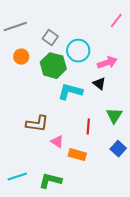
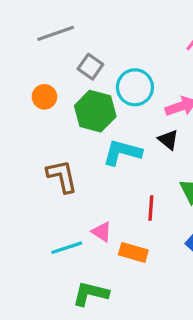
gray line: (15, 27) -> (56, 33), moved
brown L-shape: (37, 124) -> (62, 176), moved, turned -110
cyan line: (17, 177) -> (67, 248), moved

